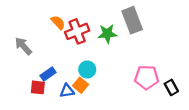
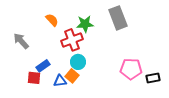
red cross: (77, 31) -> (72, 40), moved
green star: (107, 34) -> (85, 24), moved
black rectangle: (171, 87) -> (153, 78), turned -72

